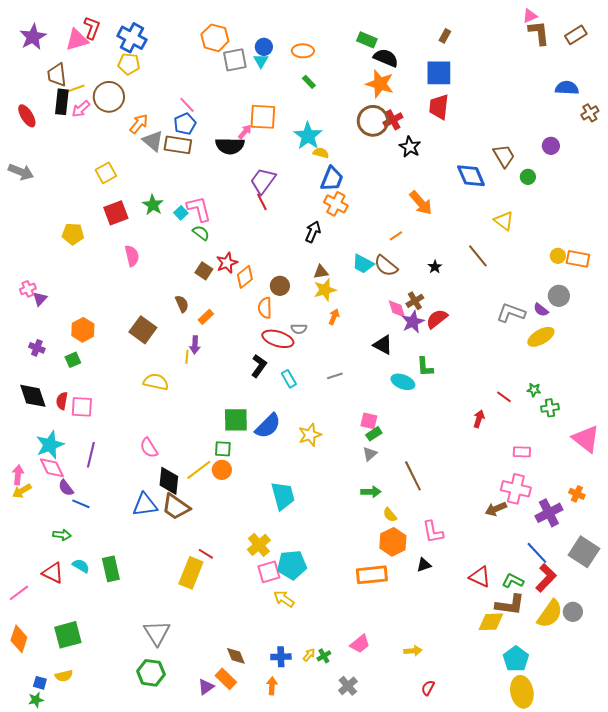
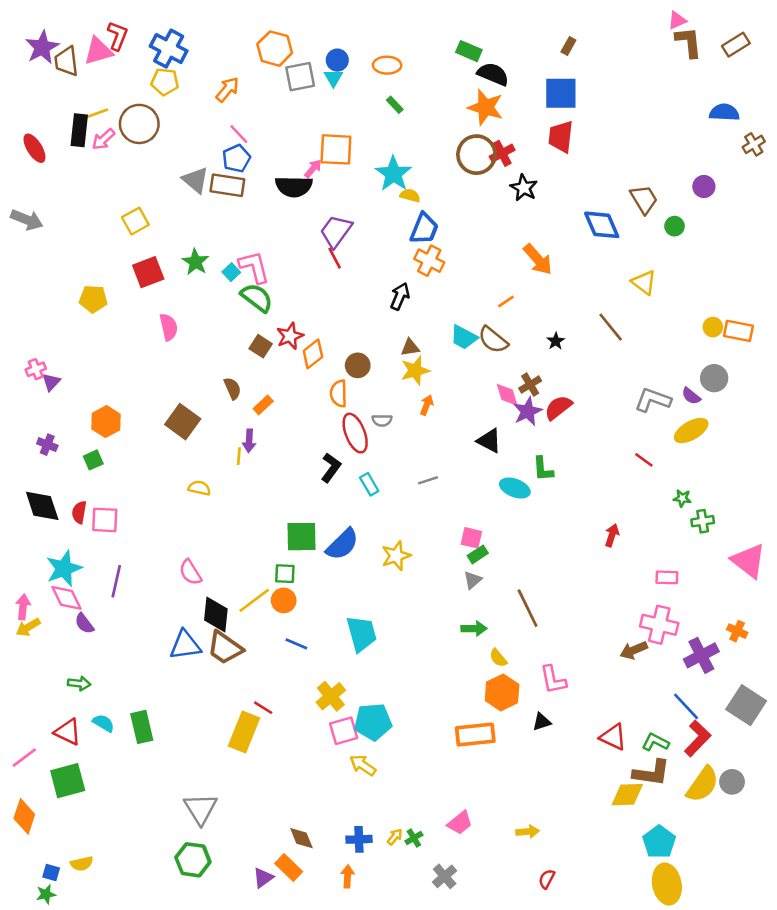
brown trapezoid: (57, 75) -> (66, 61), moved
orange arrow: (139, 124) -> (227, 89), moved
green semicircle: (201, 233) -> (257, 298), size x1.5
red ellipse: (278, 339) -> (355, 433), turned 52
yellow semicircle: (156, 382) -> (199, 488), size x0.7
red line: (504, 397) -> (644, 460), moved
blue line: (81, 504) -> (296, 644), moved
green square: (68, 635) -> (68, 781), moved

